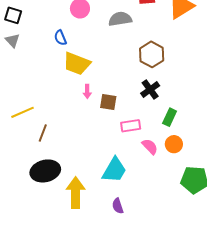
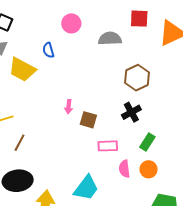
yellow trapezoid: (77, 64) -> (22, 70), moved
pink semicircle: (150, 147) -> (124, 169), turned -150

